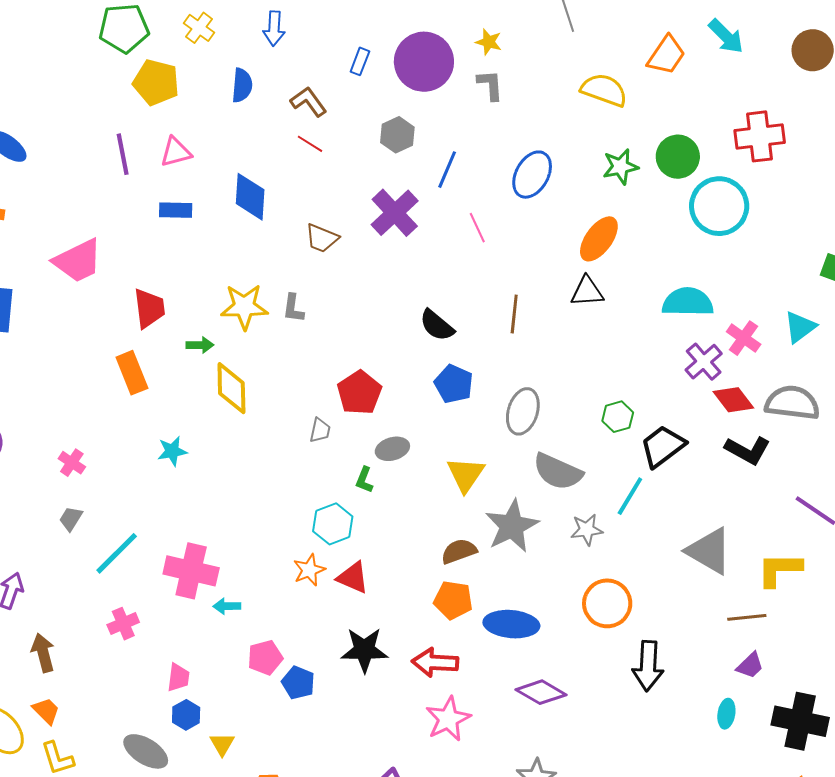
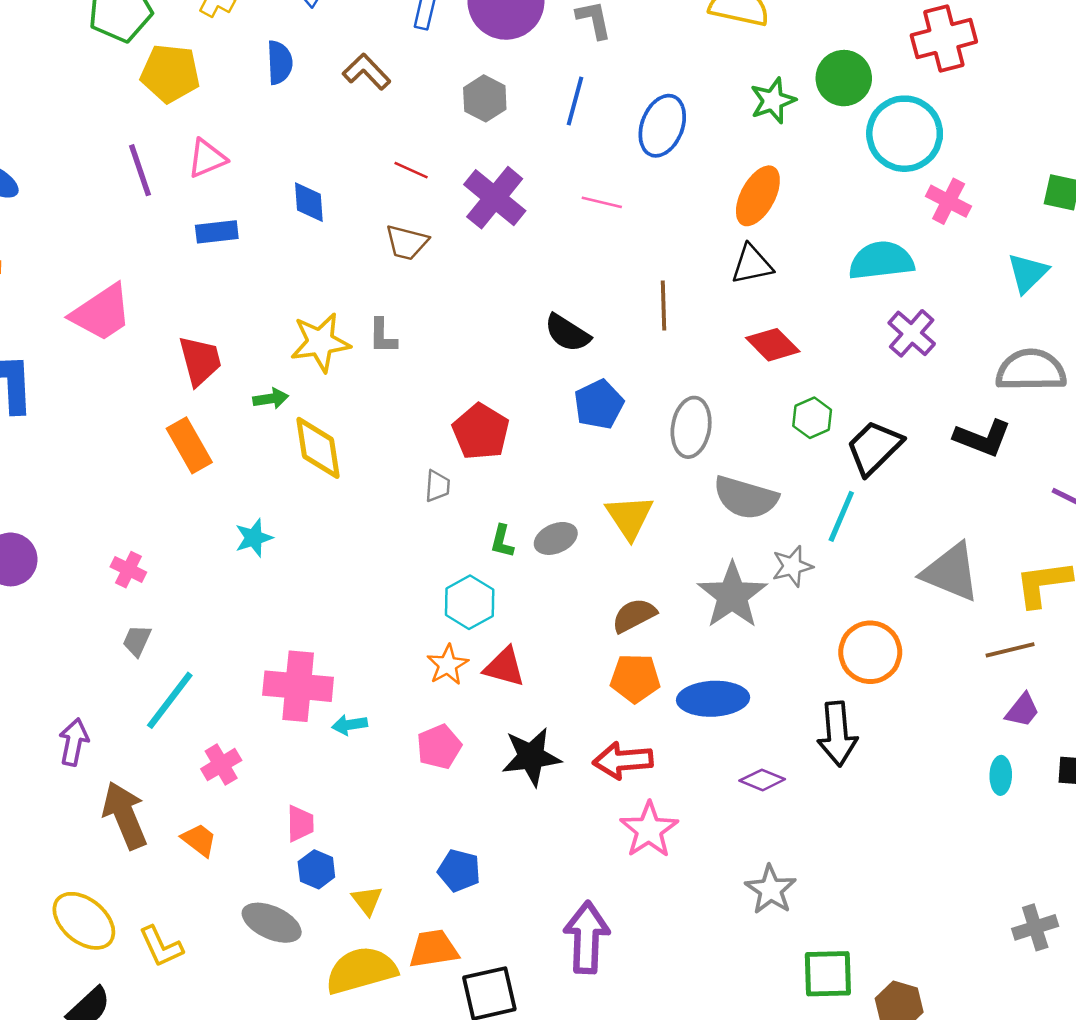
red line: (310, 144) -> (411, 170), moved
blue line: (447, 170) -> (575, 101), moved
blue diamond: (250, 197) -> (309, 202), size x0.7
pink line: (477, 228) -> (602, 202), turned -44
pink cross: (744, 338) -> (949, 201), moved
blue pentagon: (454, 384) -> (599, 404), turned 30
red diamond: (733, 400) -> (773, 345), moved
gray ellipse: (392, 449) -> (556, 538), moved
gray star: (512, 526) -> (732, 595), moved
cyan line: (117, 553) -> (170, 700), moved
orange circle: (607, 603) -> (870, 652), moved
brown arrow: (43, 653) -> (125, 815), size x1.4
pink pentagon: (265, 658) -> (439, 747), moved
black arrow: (648, 666) -> (837, 734), moved
blue pentagon: (298, 683) -> (459, 871), moved
purple diamond: (541, 692) -> (762, 780), size x0.7
orange trapezoid: (46, 711) -> (199, 840), moved

